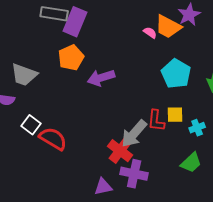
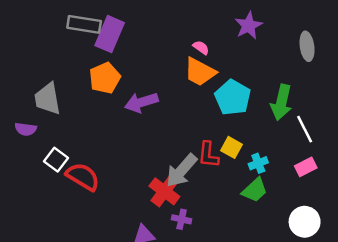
orange trapezoid: (168, 27) -> (200, 72), moved
gray trapezoid: (24, 75) -> (48, 99), turned 60
yellow square: (175, 115) -> (231, 147), turned 30
green trapezoid: (191, 163) -> (255, 190), moved
purple cross: (134, 174) -> (182, 219), size x0.6

